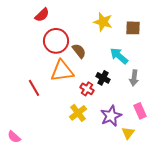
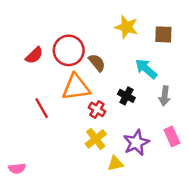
red semicircle: (42, 15) -> (34, 55), moved
red cross: (87, 89) -> (97, 109), moved
yellow triangle: (128, 133) -> (115, 164), moved, turned 40
pink semicircle: (14, 137) -> (17, 168), turned -48

